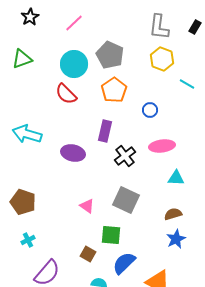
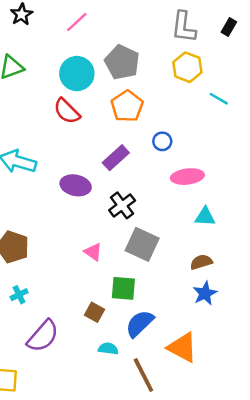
blue circle: (150, 110) -> (162, 141), moved
purple rectangle: (105, 131) -> (116, 158), turned 35
black cross: (125, 156) -> (122, 205), moved

